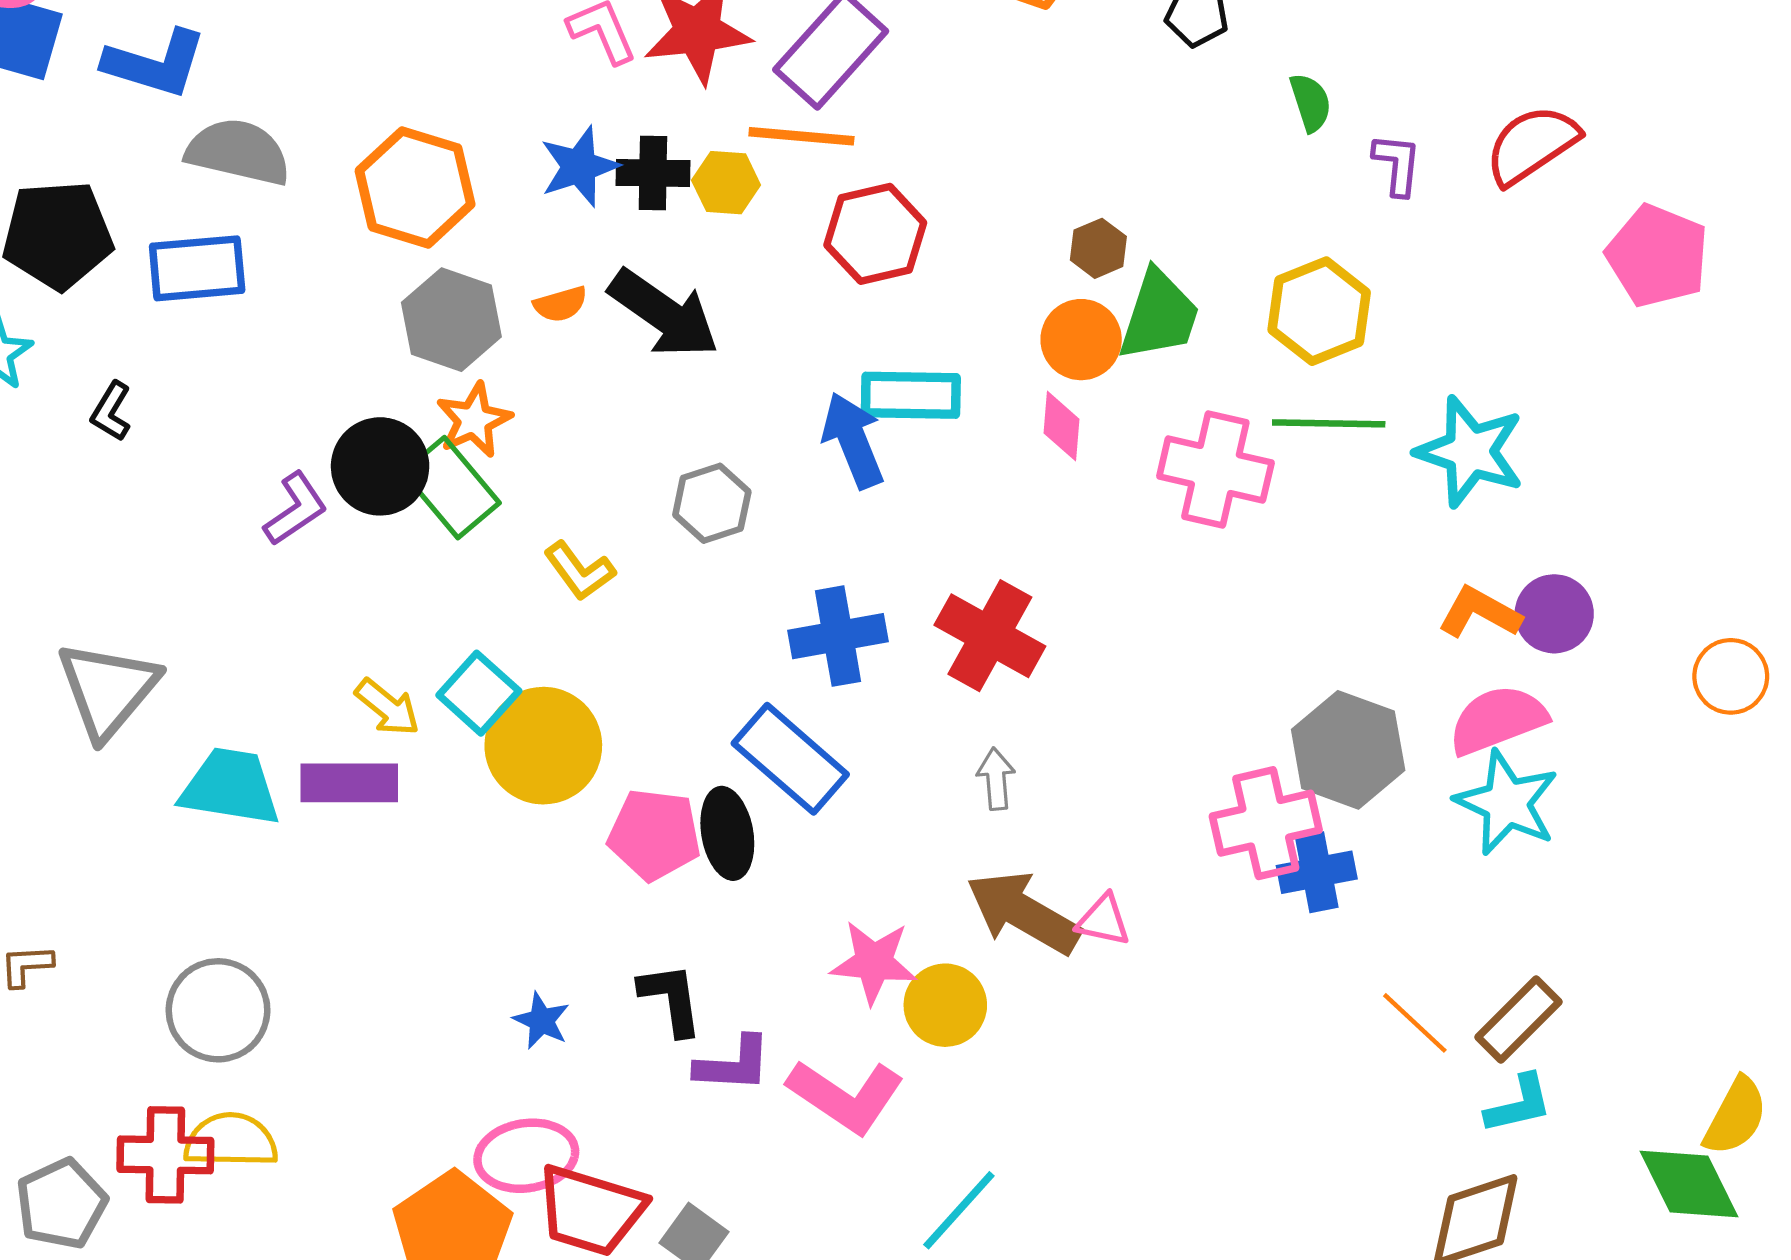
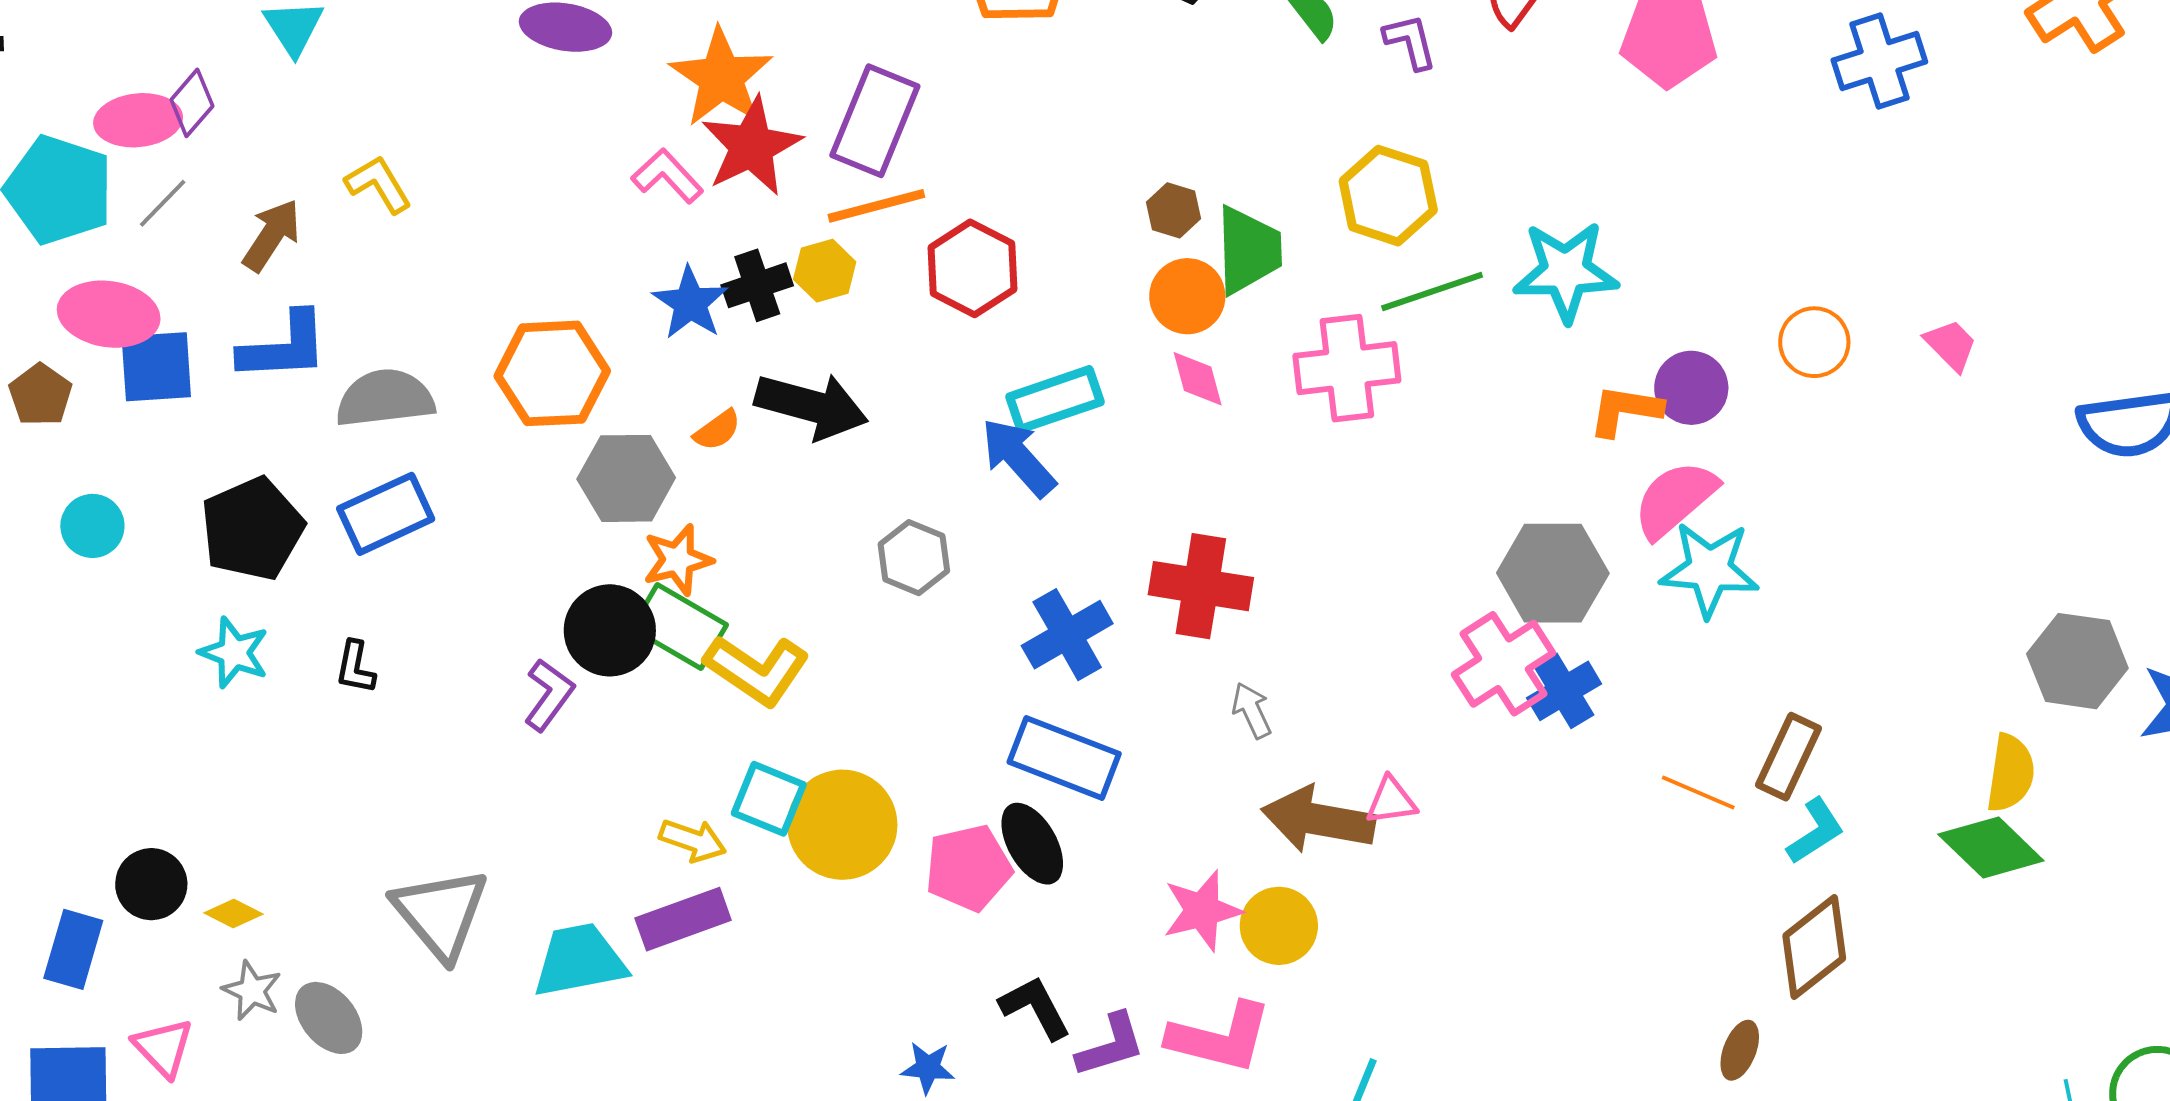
orange star: (474, 420) -> (678, 560), turned 30
yellow L-shape: (580, 571) -> (757, 670), moved, size x1.5
orange circle: (1731, 676) -> (1814, 342), moved

